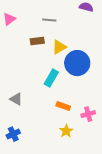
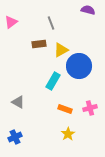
gray line: (49, 20) -> (51, 23), turned 64
pink cross: (88, 114) -> (90, 108), moved

